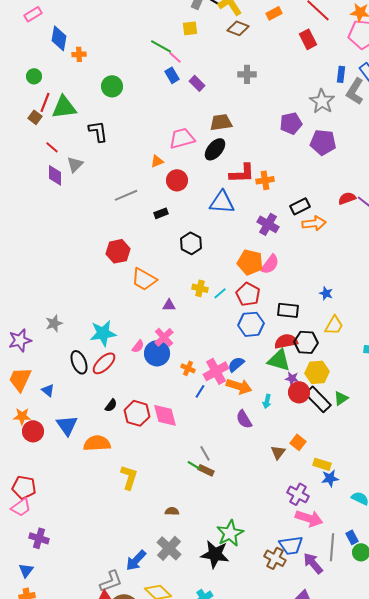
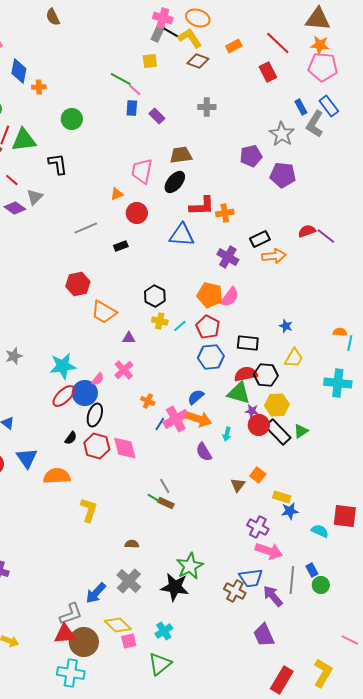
blue rectangle: (341, 74) -> (301, 107), turned -35
blue rectangle: (172, 75) -> (132, 108), turned 35
pink trapezoid: (182, 138) -> (142, 171), turned -64
purple diamond: (55, 175) -> (15, 208), turned -55
black hexagon: (191, 243) -> (155, 296), moved
blue circle: (157, 353) -> (85, 393), moved
black ellipse: (79, 362) -> (95, 415), moved, turned 40
pink cross: (216, 371) -> (176, 419), moved

